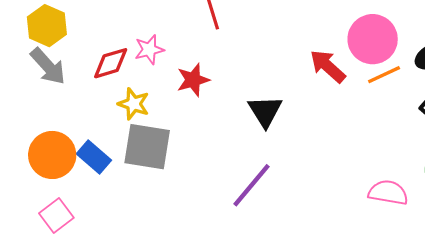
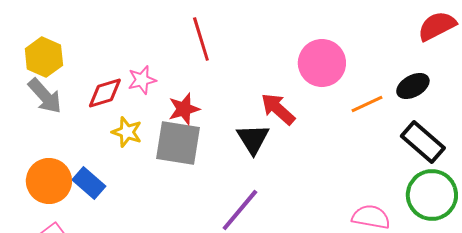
pink circle: (373, 39) -> (322, 63), moved
red arrow: (328, 66) -> (278, 109), moved
gray square: (147, 147) -> (178, 143), moved

